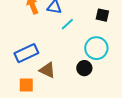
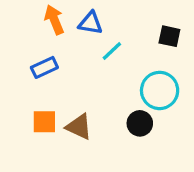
blue rectangle: (26, 53) -> (44, 67), moved, size x0.7
orange square: (26, 85) -> (44, 122), moved

